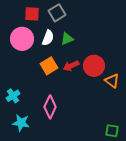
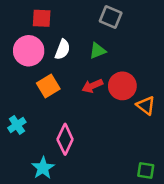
gray square: (57, 13) -> (111, 17), moved, turned -36
green triangle: (67, 39) -> (98, 51), moved
orange square: (49, 66) -> (48, 86), moved
cyan star: (21, 123) -> (43, 168), moved, turned 30

